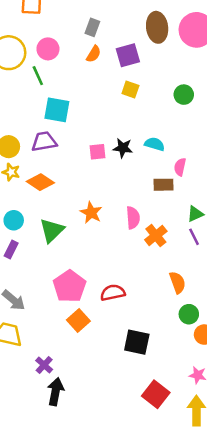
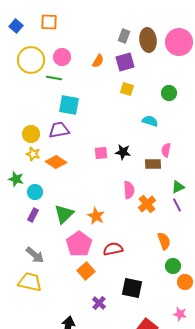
gray rectangle: (92, 27) -> (124, 36), moved
green line: (38, 76) -> (54, 78), turned -56
cyan semicircle: (155, 144) -> (150, 121), moved
black star: (123, 148) -> (123, 152), moved
pink square: (97, 152) -> (101, 153), moved
orange star: (91, 213) -> (96, 216), moved
green triangle: (52, 230) -> (64, 214), moved
purple cross: (44, 365) -> (99, 303), moved

